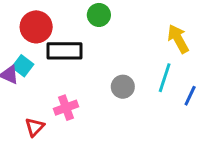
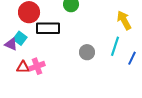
pink cross: (66, 108) -> (37, 66), moved
red triangle: (35, 127) -> (23, 67), moved, turned 48

